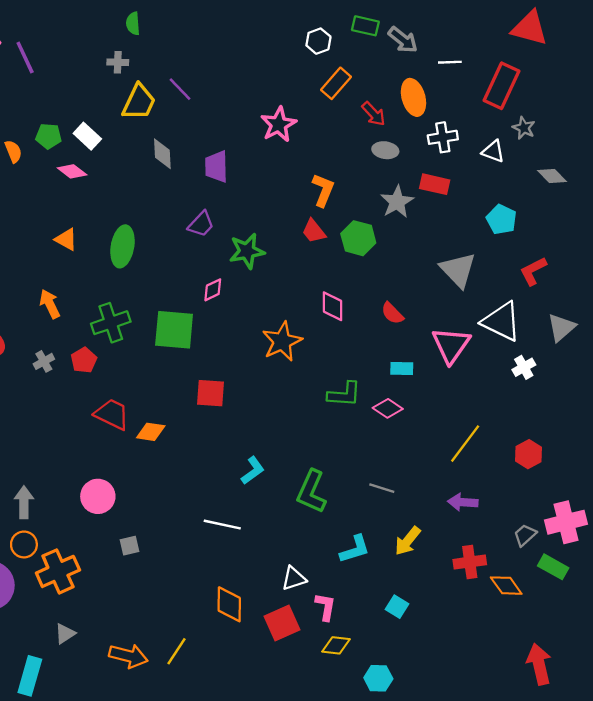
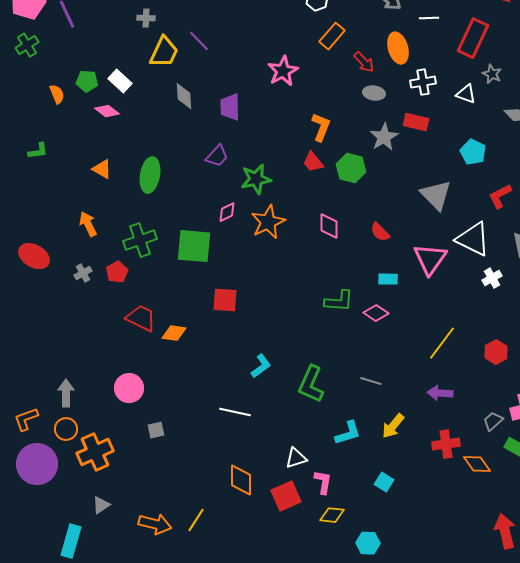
orange star: (282, 341) -> (268, 222), moved

